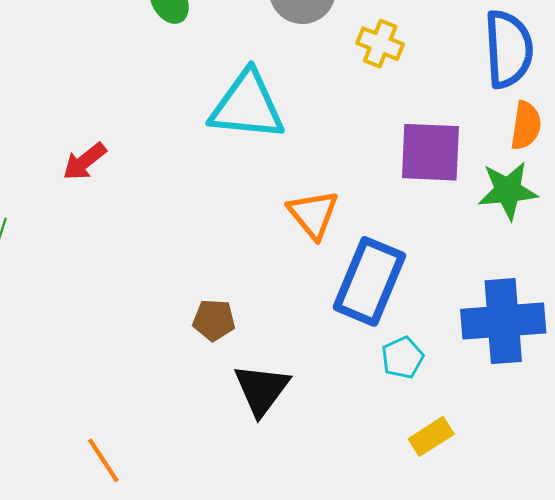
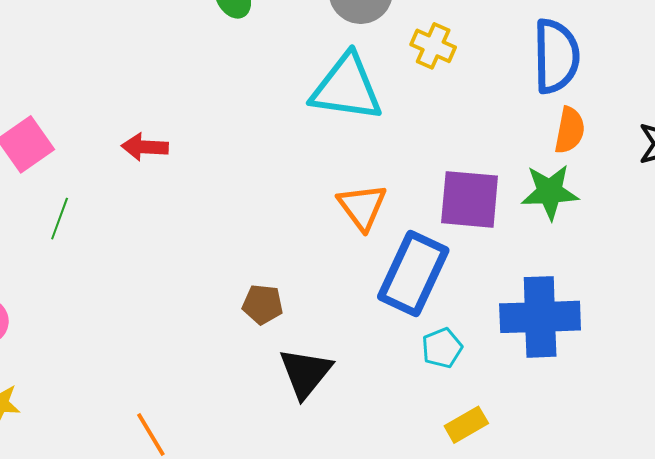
cyan triangle: (247, 106) -> (347, 88), moved
purple square: (430, 152) -> (470, 199), moved
red arrow: (84, 161) -> (145, 147), turned 39

